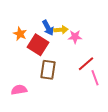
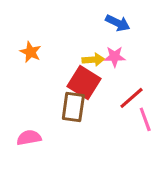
blue arrow: (48, 28) -> (118, 23), moved, turned -35
yellow arrow: (61, 30) -> (93, 60), moved
red square: (38, 45) -> (84, 83), moved

